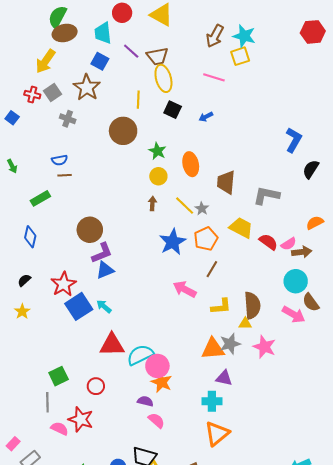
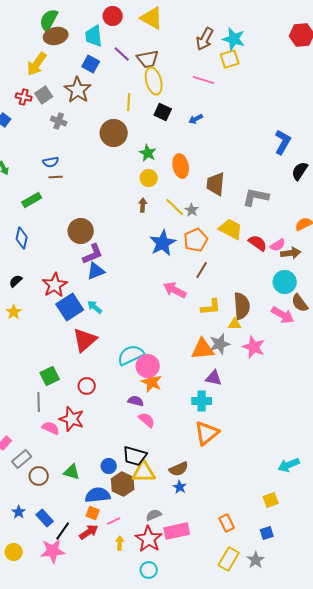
red triangle: (112, 345) -> (85, 340), moved, turned -40

